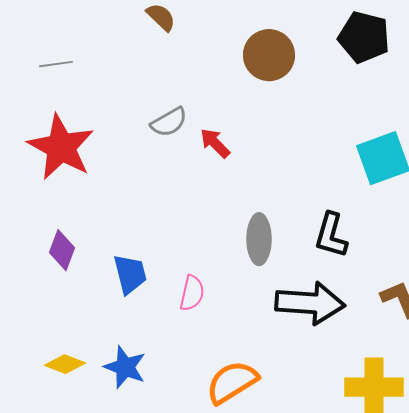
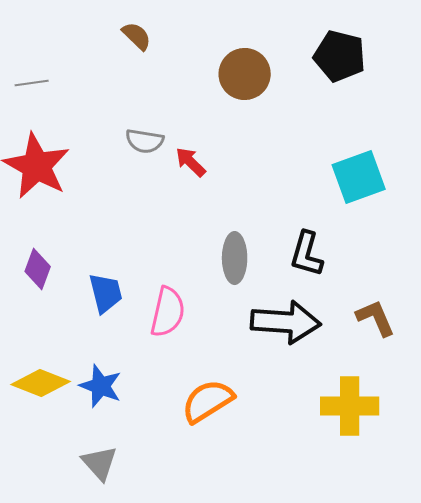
gray semicircle: (169, 122) -> (145, 141), turned 39
pink semicircle: (192, 293) -> (168, 312), size x1.4
yellow diamond: (65, 364) -> (41, 383), size x1.4

